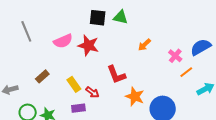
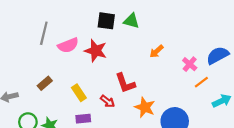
gray line: (26, 31) -> (44, 33), moved, turned 35
red arrow: (92, 92) -> (108, 101), moved

